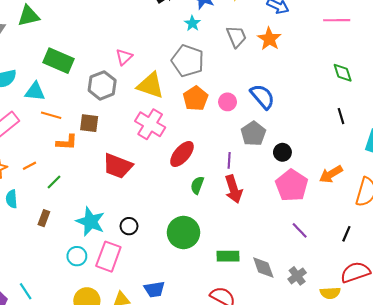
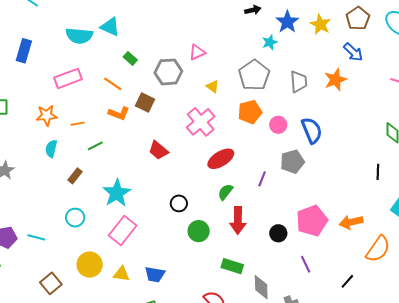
gray trapezoid: (236, 37) -> (299, 82), moved
green rectangle: (59, 61) -> (130, 58), moved, size x0.5
yellow triangle: (150, 85) -> (213, 86), size x0.5
cyan triangle: (35, 92) -> (110, 27), moved
black circle: (282, 152) -> (278, 233), moved
red trapezoid: (118, 166) -> (158, 150), size x0.7
red arrow: (234, 189) -> (238, 220), moved
black circle: (129, 226) -> (179, 203), moved
green circle: (183, 232) -> (199, 231), size x0.7
cyan circle: (77, 256) -> (75, 218), moved
cyan line: (26, 291) -> (36, 237), turned -60

